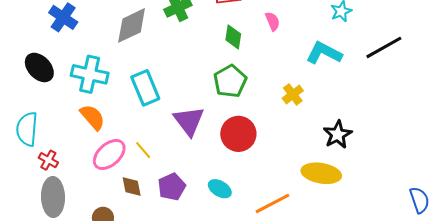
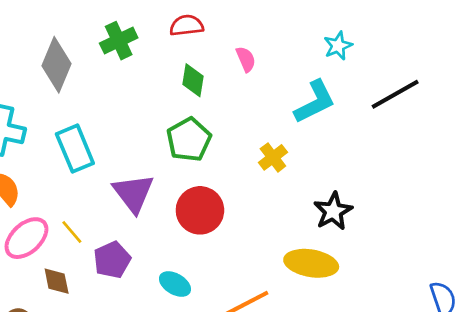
gray diamond: (132, 25) -> (57, 65), turned -42
cyan L-shape: (324, 53) -> (315, 102), turned 126
purple pentagon: (172, 187) -> (112, 260), moved

